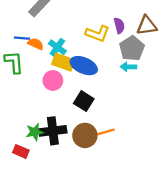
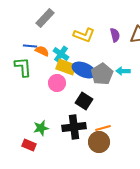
yellow L-shape: (98, 34) -> (84, 35), moved
gray pentagon: (132, 48) -> (102, 74), moved
black cross: (53, 131) -> (74, 127), moved
brown circle: (85, 135) -> (99, 142), moved

